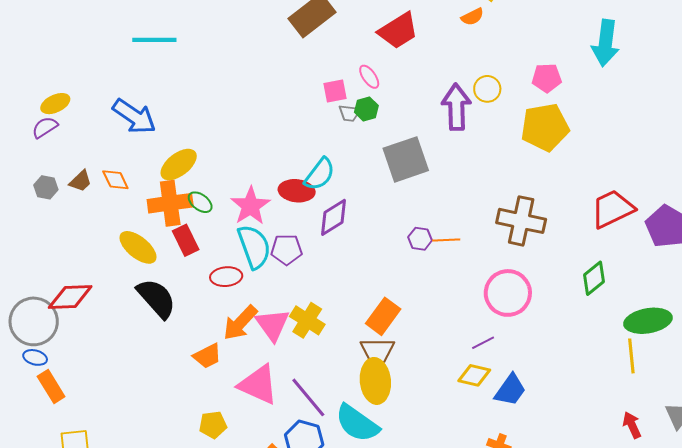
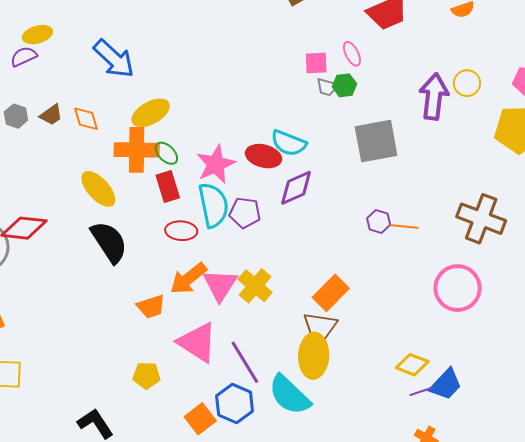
cyan semicircle: (320, 174) -> (289, 143), turned 66
red rectangle: (186, 240) -> (168, 186), moved
purple line: (483, 343) -> (421, 391), moved

